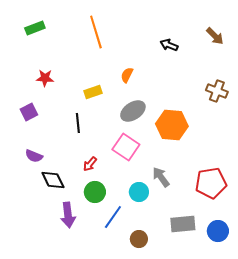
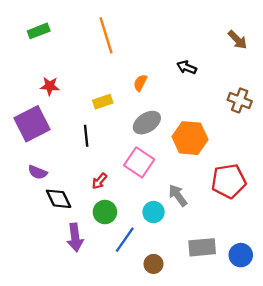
black arrow: (169, 45) -> (187, 67), moved
purple square: (29, 112) -> (32, 124), size x1.8
red pentagon: (211, 183) -> (229, 181), moved

